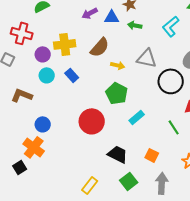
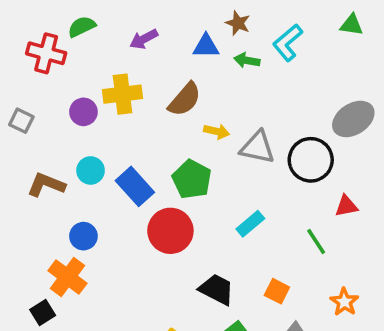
purple arrow: (90, 13) -> (144, 39), moved
cyan L-shape: (171, 26) -> (288, 43), moved
red cross: (22, 33) -> (46, 53), moved
gray triangle: (147, 58) -> (257, 147), moved
cyan circle: (47, 75) -> (91, 170), moved
blue rectangle: (72, 75) -> (135, 186), moved, size x1.5
green pentagon: (117, 93) -> (192, 179), moved

